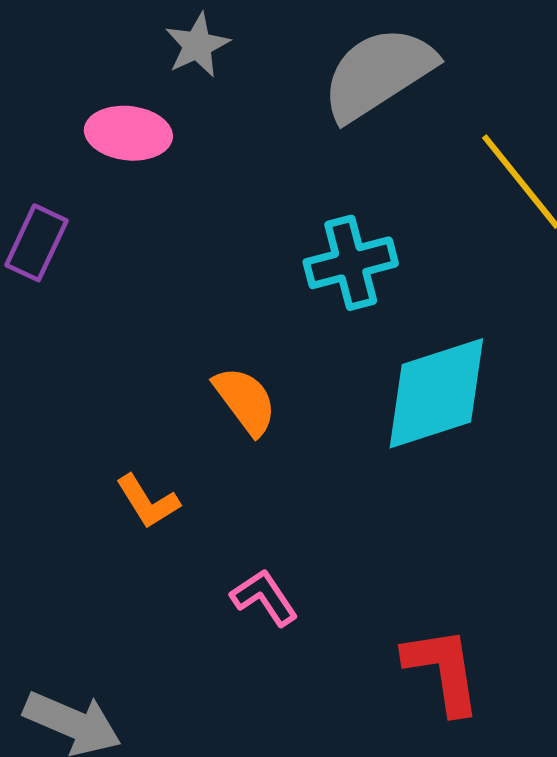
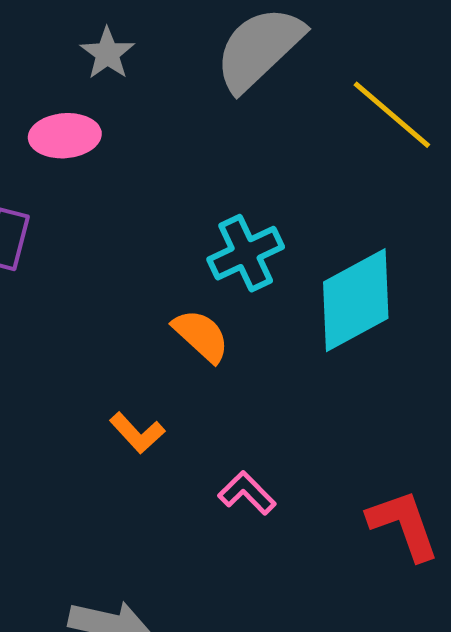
cyan cross: (351, 263) -> (246, 253), moved

